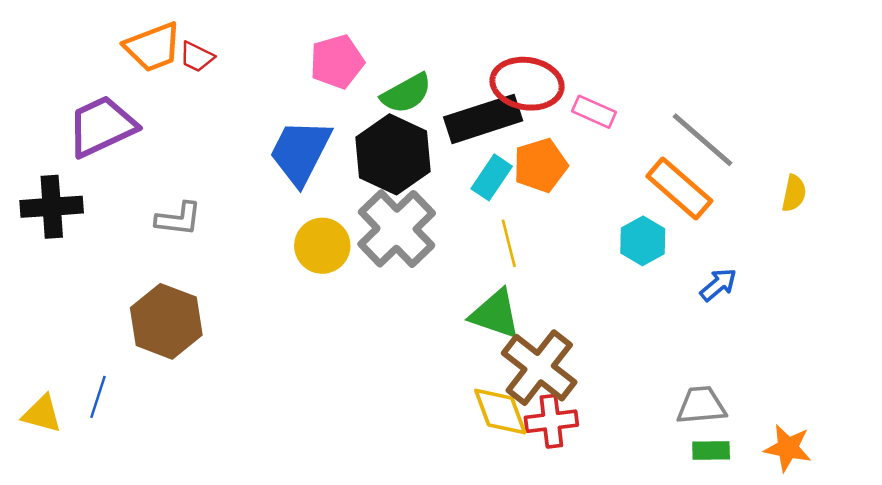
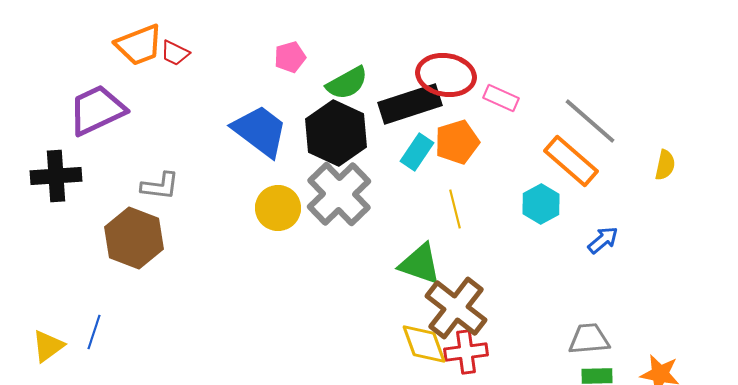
pink pentagon: (337, 62) -> (290, 57), size x0.7
blue trapezoid: (300, 152) -> (260, 131), turned 100
yellow line: (509, 243) -> (455, 209), moved
brown hexagon: (166, 321) -> (134, 238), moved
yellow triangle: (42, 414) -> (48, 346), turned -51

